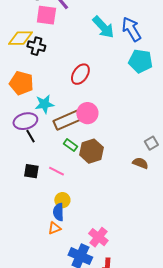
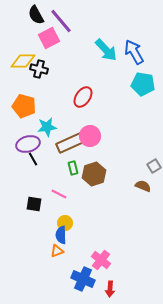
pink square: (46, 15) -> (49, 38), turned -35
green rectangle: (70, 145) -> (73, 168), turned 40
black square: (31, 171) -> (34, 204), moved

